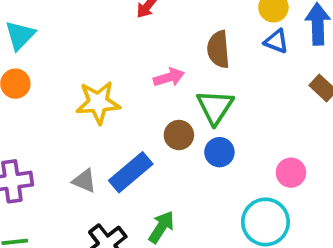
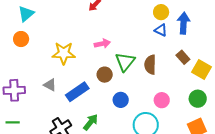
brown semicircle: (218, 49) -> (150, 65), moved
blue circle: (219, 152) -> (121, 100), moved
gray triangle: (84, 181) -> (50, 85), moved

